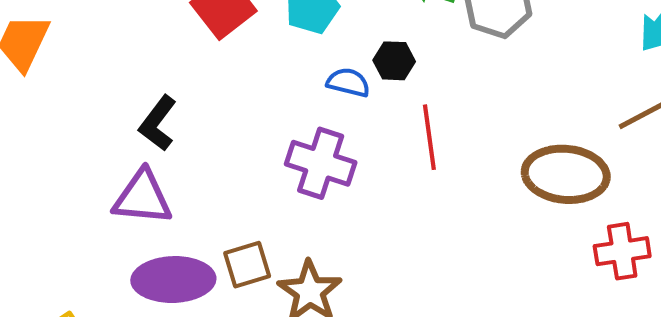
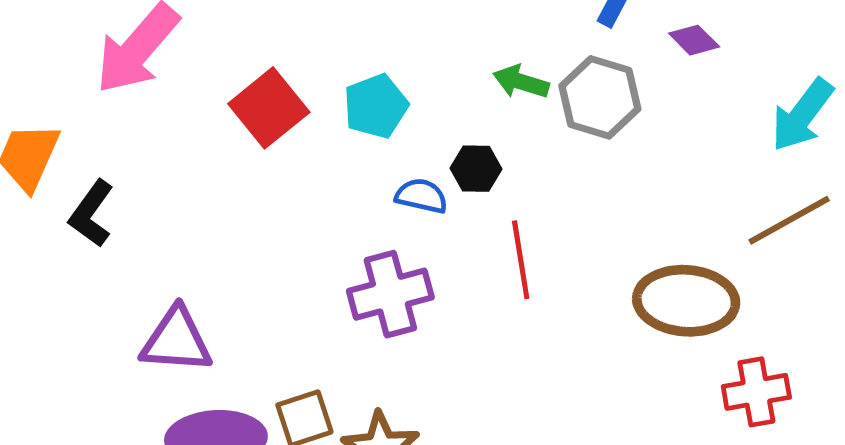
black L-shape: (158, 123) -> (91, 214), moved
purple cross: (321, 163) -> (390, 294), turned -32

